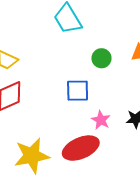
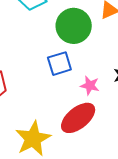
green circle: (101, 58) -> (74, 26), size x1.8

